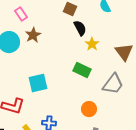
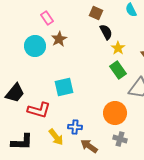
green rectangle: (82, 70) -> (118, 70), moved, turned 30
orange circle: (89, 109) -> (115, 113), size x1.5

